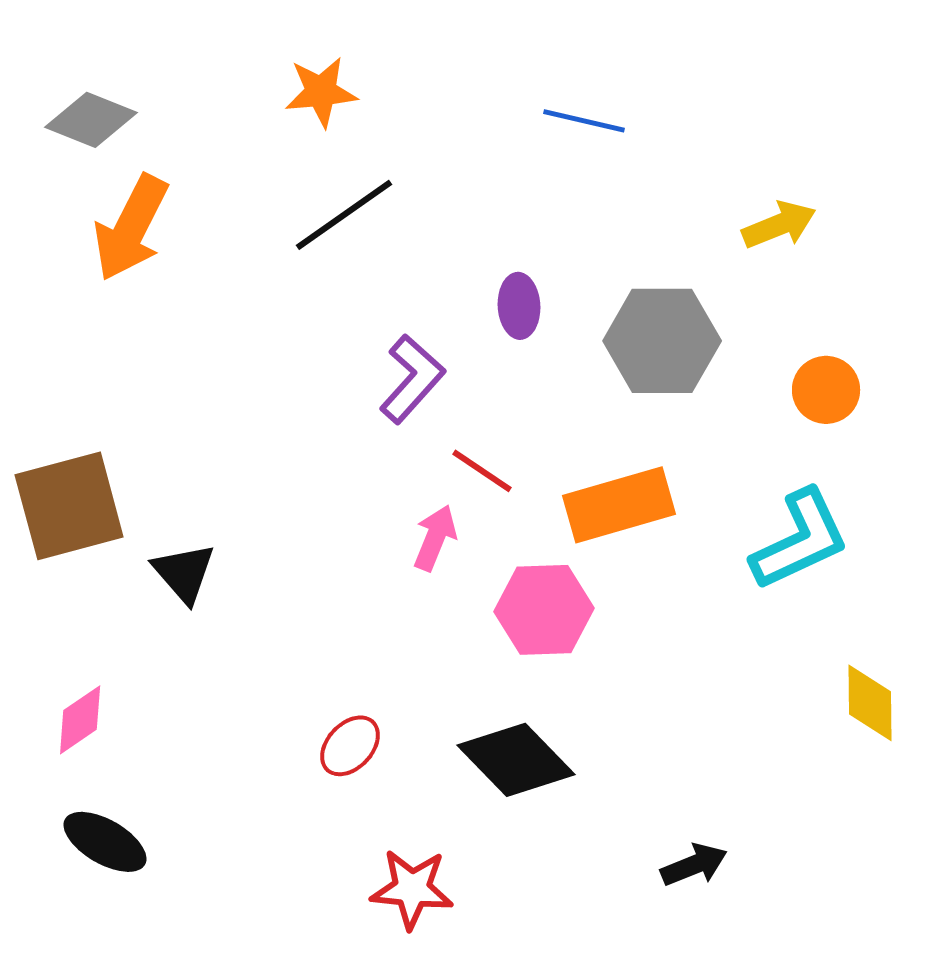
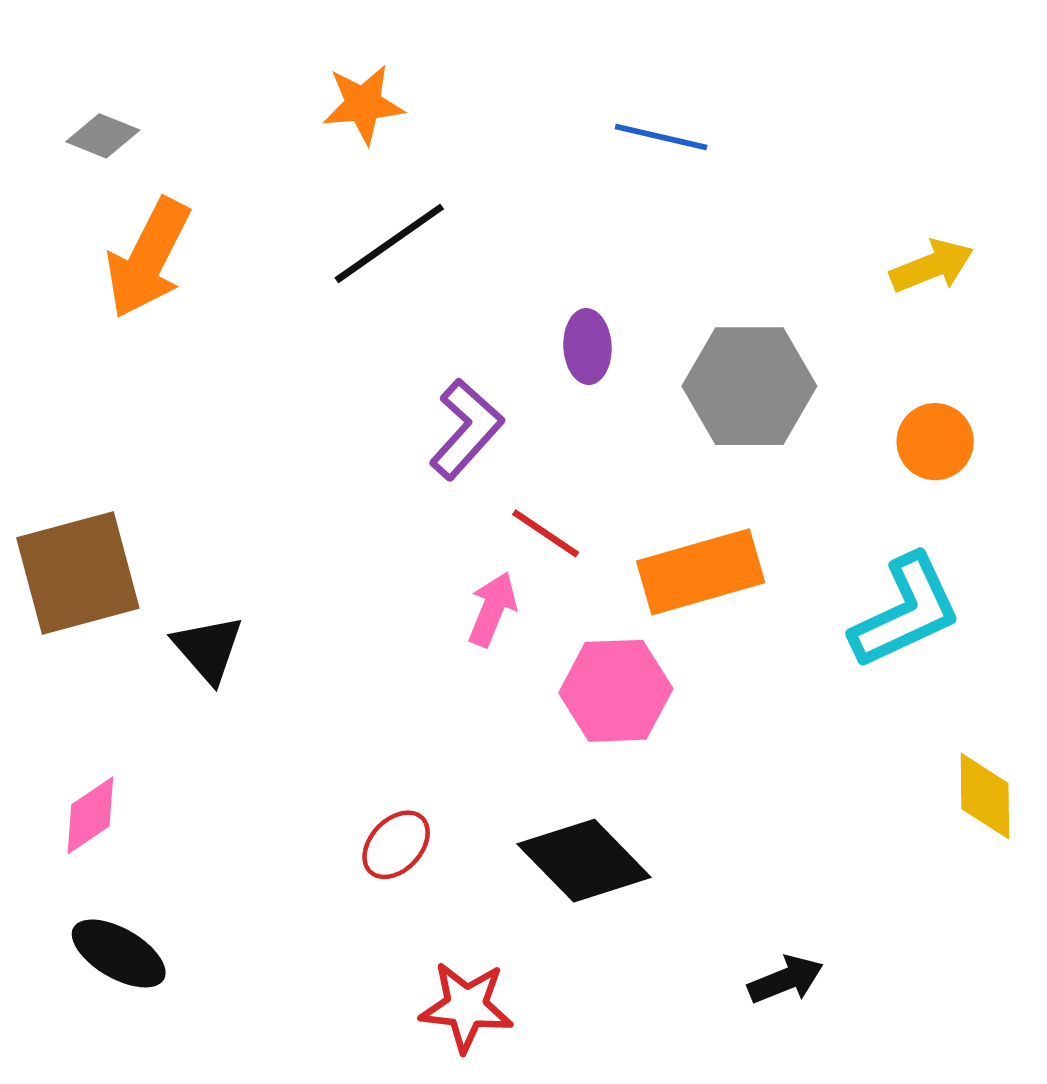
gray diamond: (91, 120) -> (103, 136), size x0.7
yellow arrow: (779, 225) -> (932, 266), moved

